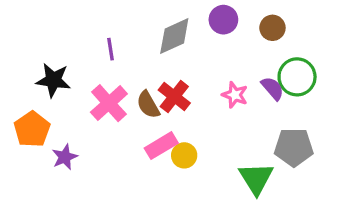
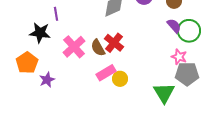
purple line: (111, 49) -> (56, 14), moved
purple semicircle: (272, 88) -> (174, 26), moved
pink star: (235, 95) -> (179, 57), moved

